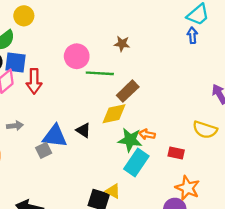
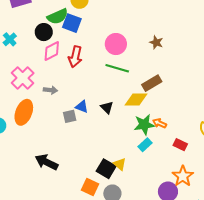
blue square: (15, 62) -> (72, 23), moved
green line: (100, 73) -> (117, 68), moved
blue triangle: (55, 136) -> (82, 107), size x0.6
green star: (130, 140) -> (144, 125), turned -30
cyan rectangle: (136, 163) -> (145, 145), size x0.6

